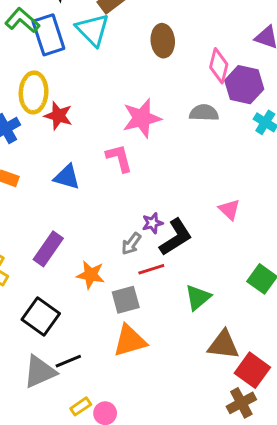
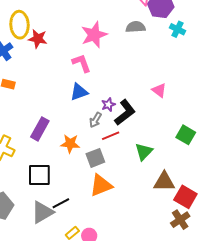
blue triangle: (67, 177) -> (79, 92), moved, turned -30
black square: (41, 316) -> (39, 175), turned -30

